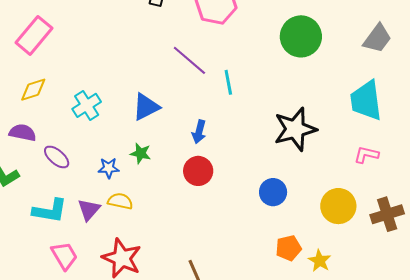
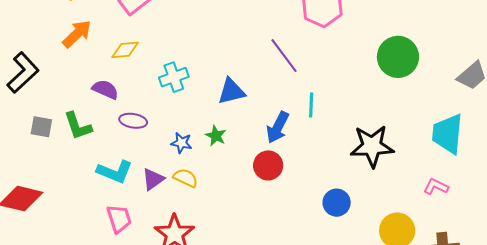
cyan line: (228, 82) -> (311, 105), moved
blue arrow: (199, 132) -> (278, 127), size x1.4
purple ellipse: (57, 157) -> (133, 121), turned -44

